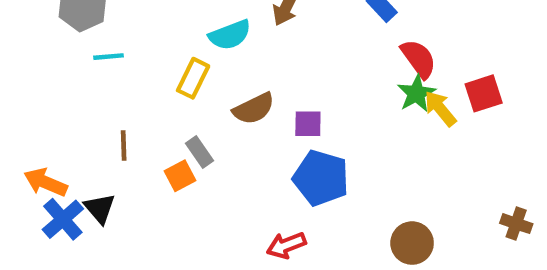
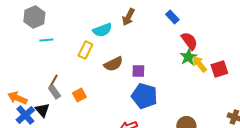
red square: (484, 93) -> (219, 69), moved
brown line: (124, 145) -> (53, 81), turned 32
gray rectangle: (200, 152) -> (54, 92), moved

